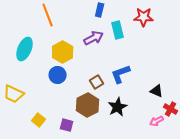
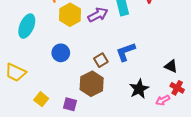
yellow hexagon: (63, 52) -> (70, 15), moved
black triangle: (157, 91) -> (171, 66), moved
black star: (118, 107) -> (139, 89), moved

